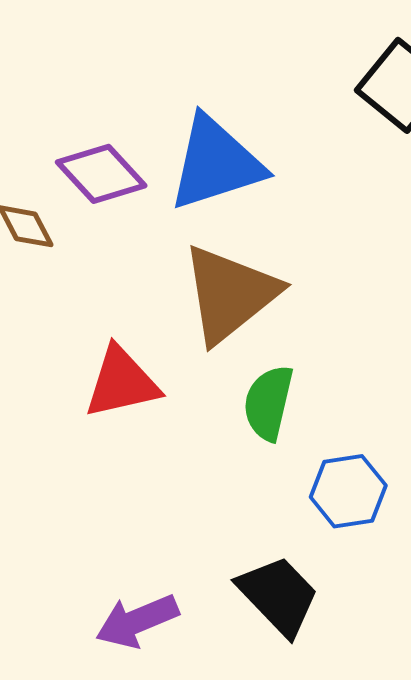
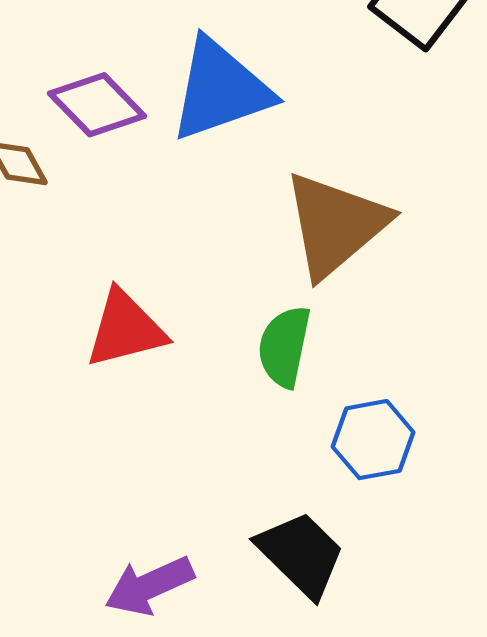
brown triangle: (230, 294) -> (335, 225), moved

